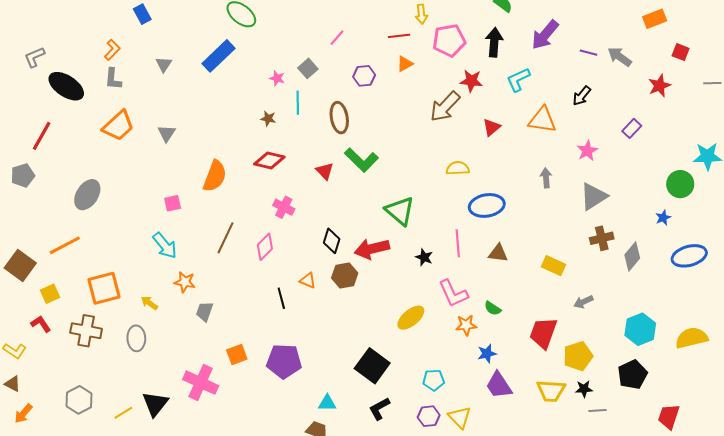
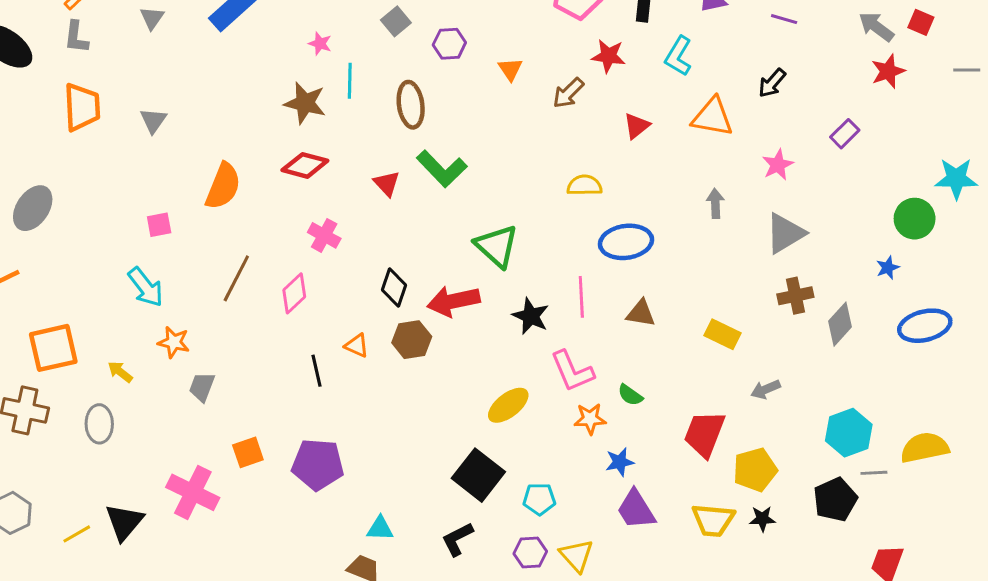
gray arrow: (620, 57) -> (876, 27), moved
orange triangle: (405, 64) -> (510, 69), moved, turned -36
gray square: (308, 68) -> (396, 21), moved
cyan L-shape: (518, 80) -> (678, 56), turned -36
brown arrow: (445, 107) -> (568, 93), size x0.7
brown star: (268, 119) -> (305, 103), size x1.8
orange trapezoid: (118, 126) -> (82, 107), turned -52
black star: (424, 257) -> (531, 316), size x1.4
black square: (372, 366) -> (478, 475), moved
gray line: (598, 410) -> (874, 473), moved

